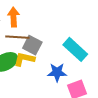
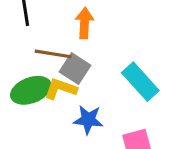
orange arrow: (14, 17) -> (84, 23), moved
blue star: (57, 72) -> (88, 120), moved

